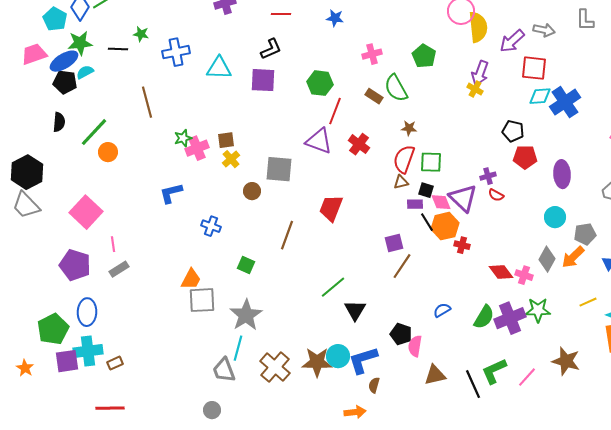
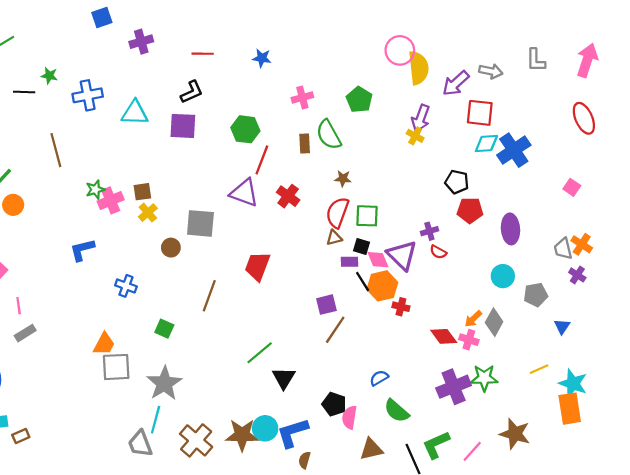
brown rectangle: (374, 96) -> (305, 144), turned 54
orange arrow: (573, 257) -> (473, 319), moved, size x0.7
green semicircle: (484, 317) -> (397, 411), moved, turned 100

